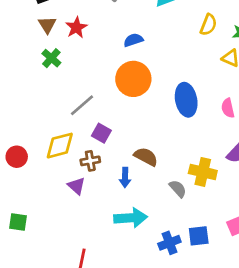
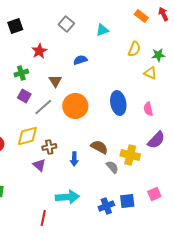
brown triangle: (47, 25) -> (55, 81), moved
green cross: (51, 58) -> (21, 73), turned 32
orange circle: (133, 79) -> (75, 106), moved
purple square: (101, 133) -> (24, 96), moved
brown semicircle: (146, 157) -> (99, 147), moved
cyan arrow: (131, 218) -> (67, 197), moved

